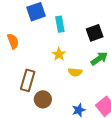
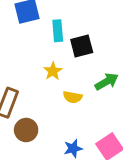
black square: (95, 33) -> (82, 46), moved

